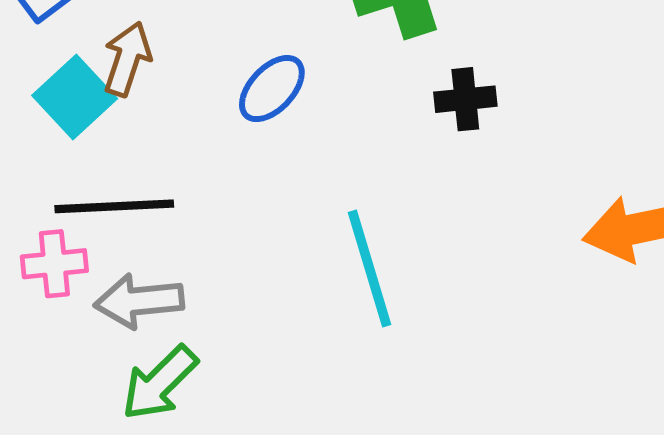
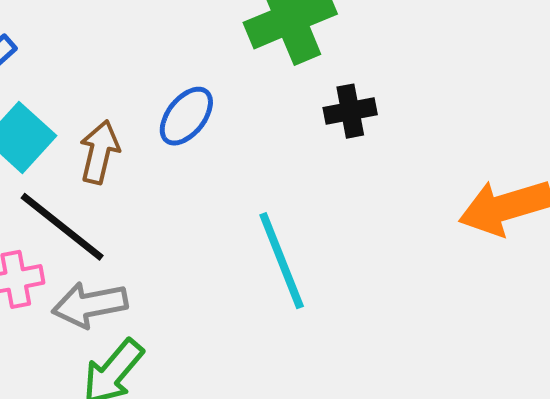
brown arrow: (127, 59) -> (99, 152), moved
black line: (114, 206) -> (62, 227), turned 46

